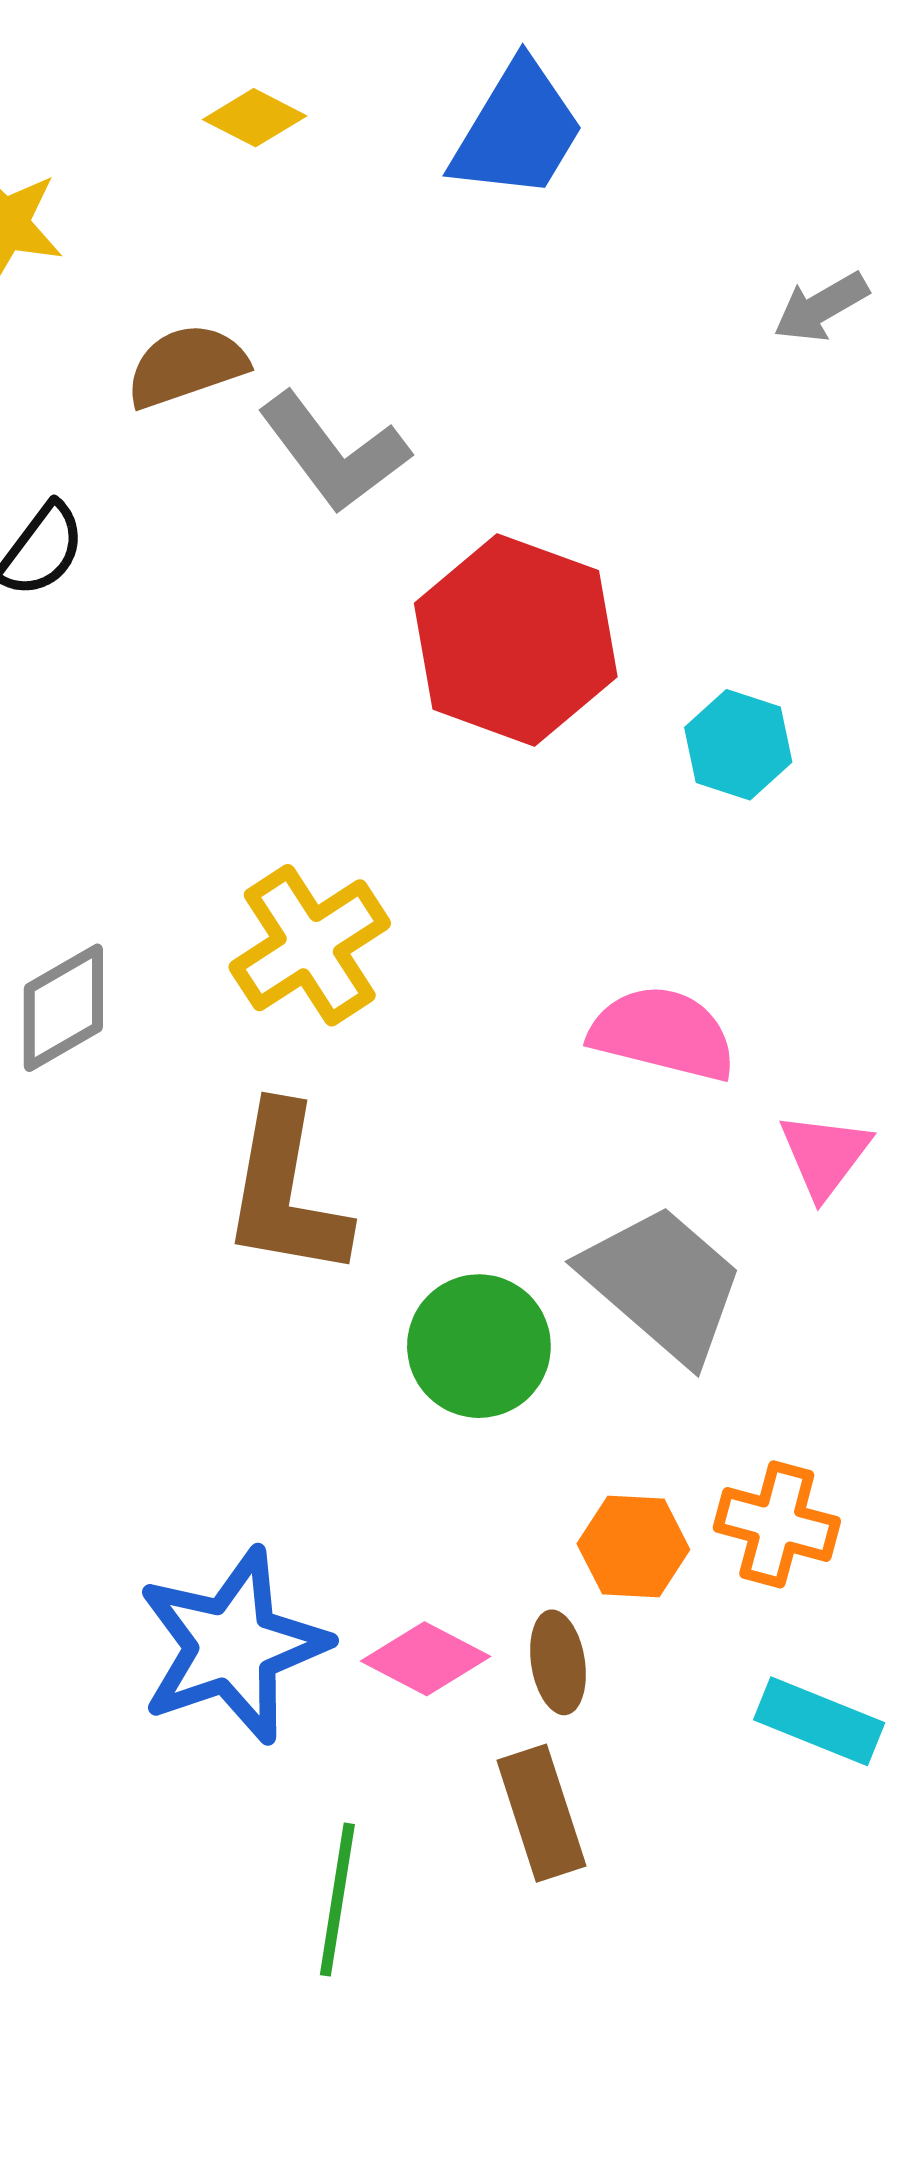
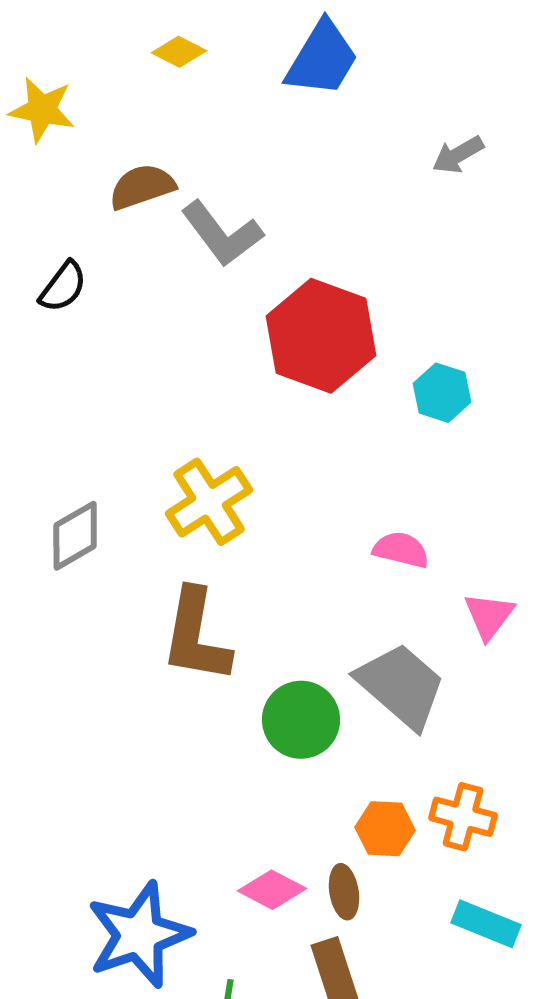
gray arrow: (821, 307) -> (458, 155), moved
pink semicircle: (663, 1033) -> (401, 550), size x0.7
blue star: (233, 1646) -> (139, 935), moved

